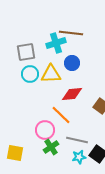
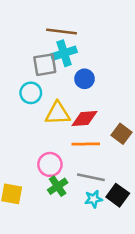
brown line: (71, 33) -> (61, 31), moved
gray square: (26, 52) -> (45, 65), moved
yellow triangle: (51, 74) -> (58, 113), moved
orange line: (61, 115) -> (86, 144), moved, turned -45

